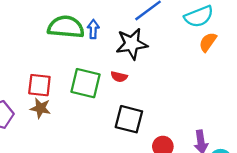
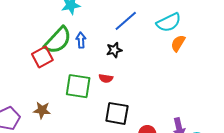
green semicircle: (66, 27) -> (58, 40), turned 132
black star: (132, 44) -> (114, 50), size x0.6
red square: (39, 85) -> (42, 57), moved, turned -30

